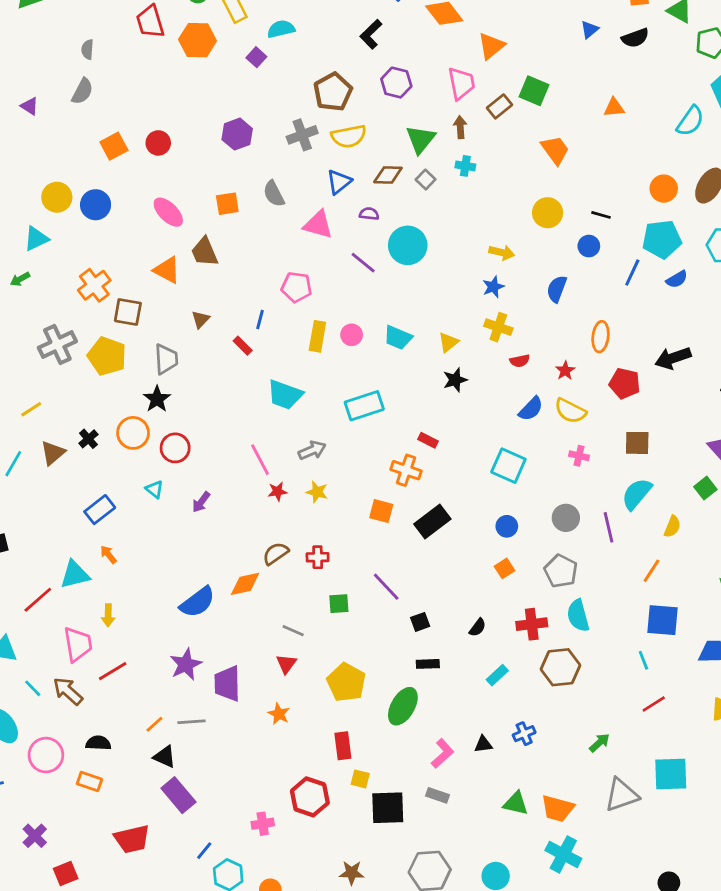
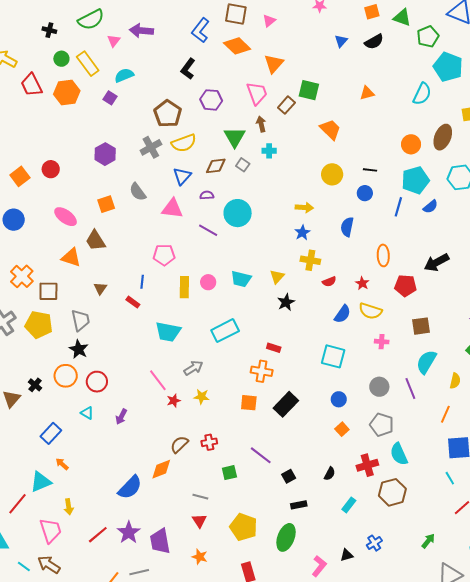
red line: (113, 671) -> (98, 535), moved

